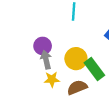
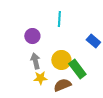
purple circle: (43, 46) -> (32, 36), moved

